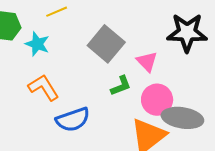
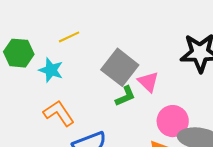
pink triangle: (147, 62) -> (148, 82), moved
green L-shape: (121, 86) -> (125, 96), moved

